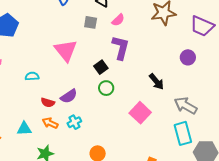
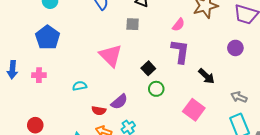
pink semicircle: (118, 20) -> (178, 25), moved
purple L-shape: (121, 48) -> (180, 51), moved
gray arrow: (186, 106) -> (239, 97), size x0.7

